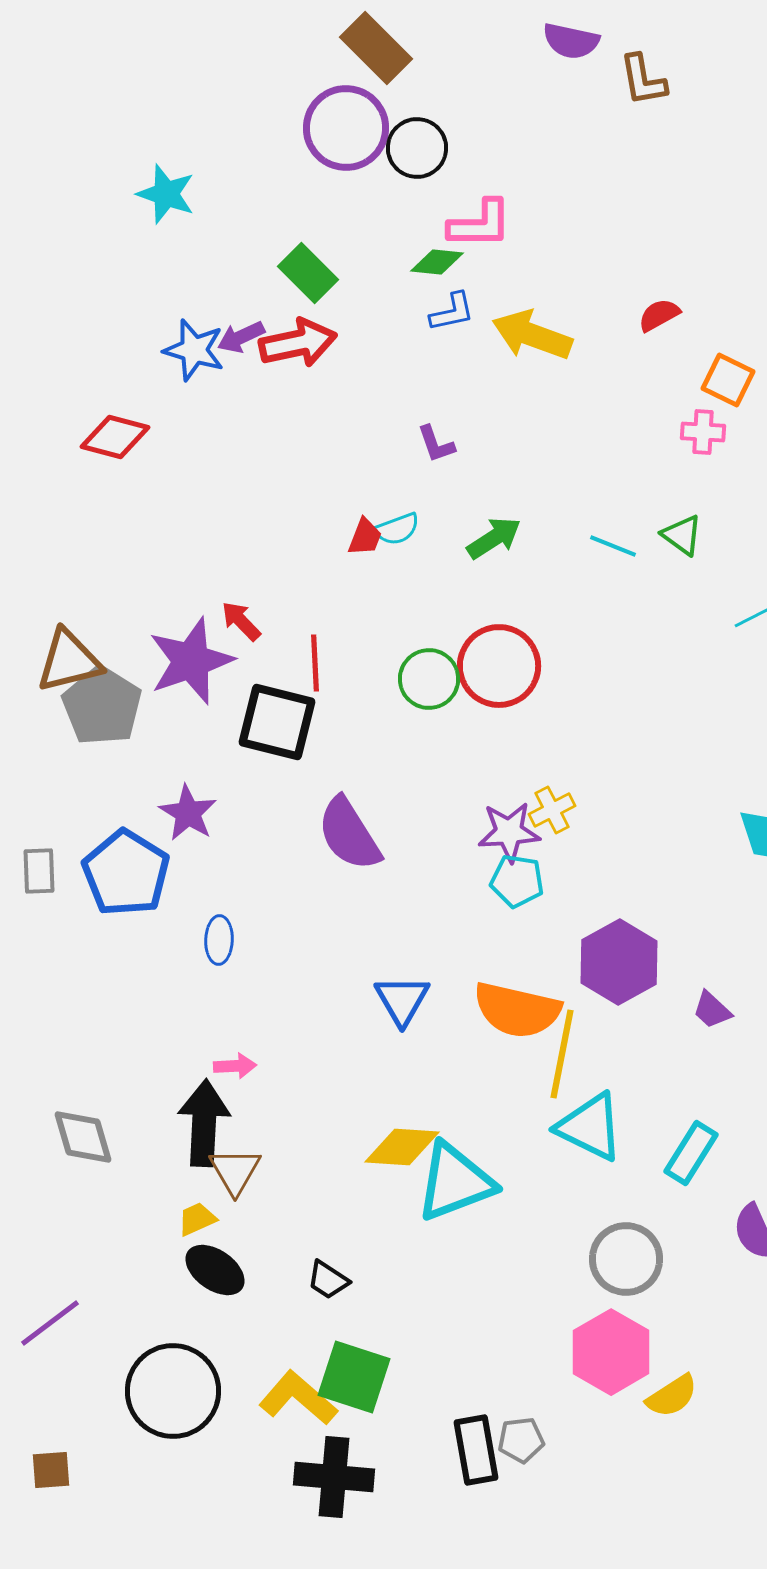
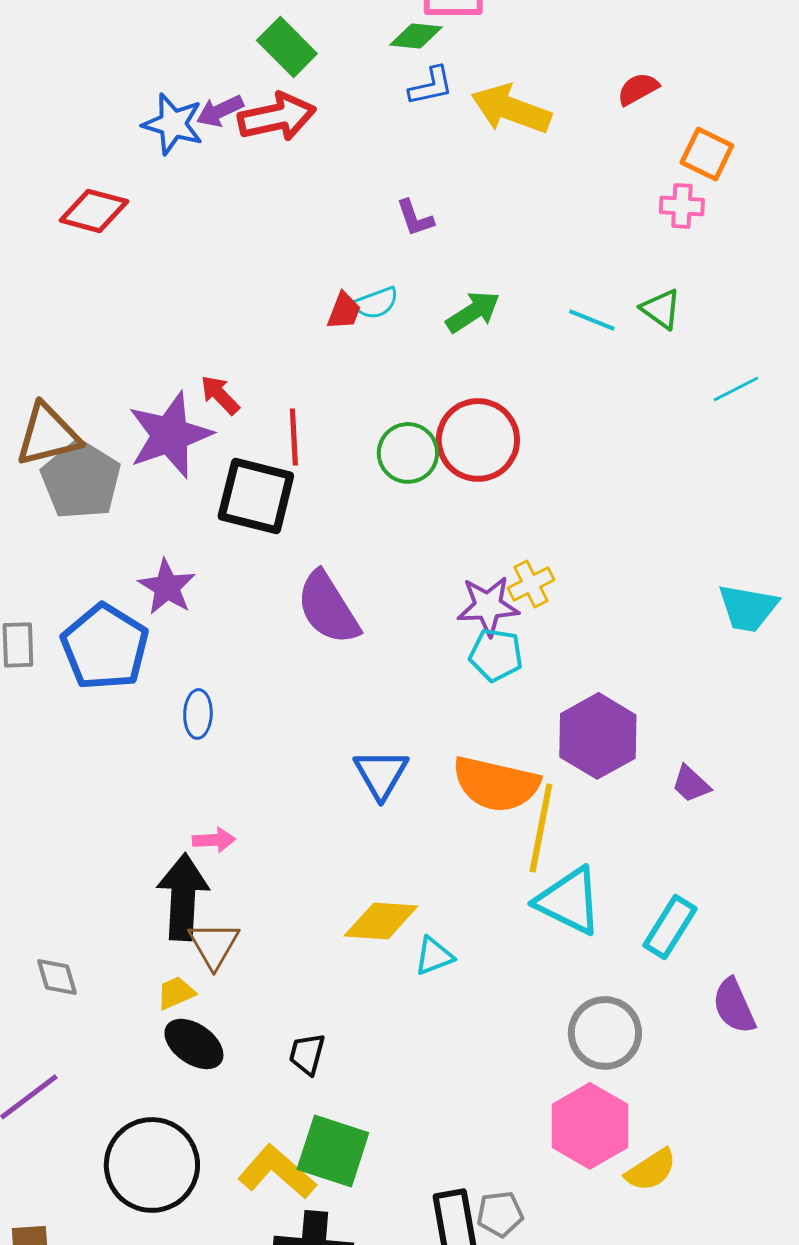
gray diamond: (83, 1137) -> (57, 977), moved, size x0.7
cyan triangle: (455, 1182) -> (434, 956), size x0.5
black trapezoid: (328, 1280) -> (307, 1054), turned 72

